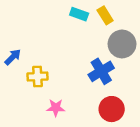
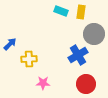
yellow rectangle: (105, 15) -> (81, 12), turned 40

